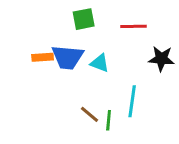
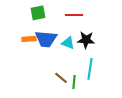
green square: (84, 19) -> (38, 13), moved
red line: (134, 26) -> (74, 15), moved
black star: (161, 59) -> (86, 40), moved

